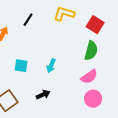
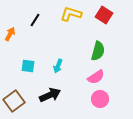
red square: (95, 25) -> (104, 15), moved
black arrow: (43, 95) -> (50, 95), size x1.5

